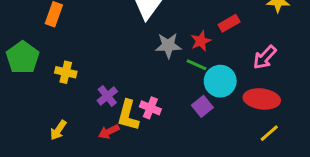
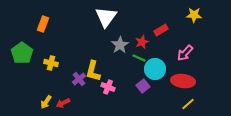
gray star: (168, 45) -> (120, 45), turned -30
yellow L-shape: (128, 115) -> (93, 71), moved
red arrow: (109, 132) -> (63, 103), moved

